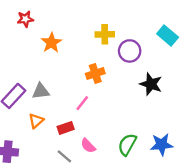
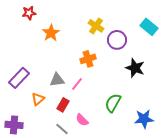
yellow cross: (105, 34) -> (96, 26), turned 35
gray triangle: (41, 91) -> (57, 80), moved
red rectangle: (66, 128) -> (63, 105), turned -40
green semicircle: (127, 145) -> (113, 103), moved

